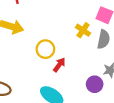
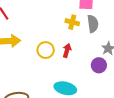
red arrow: (59, 65) -> (67, 50), moved

